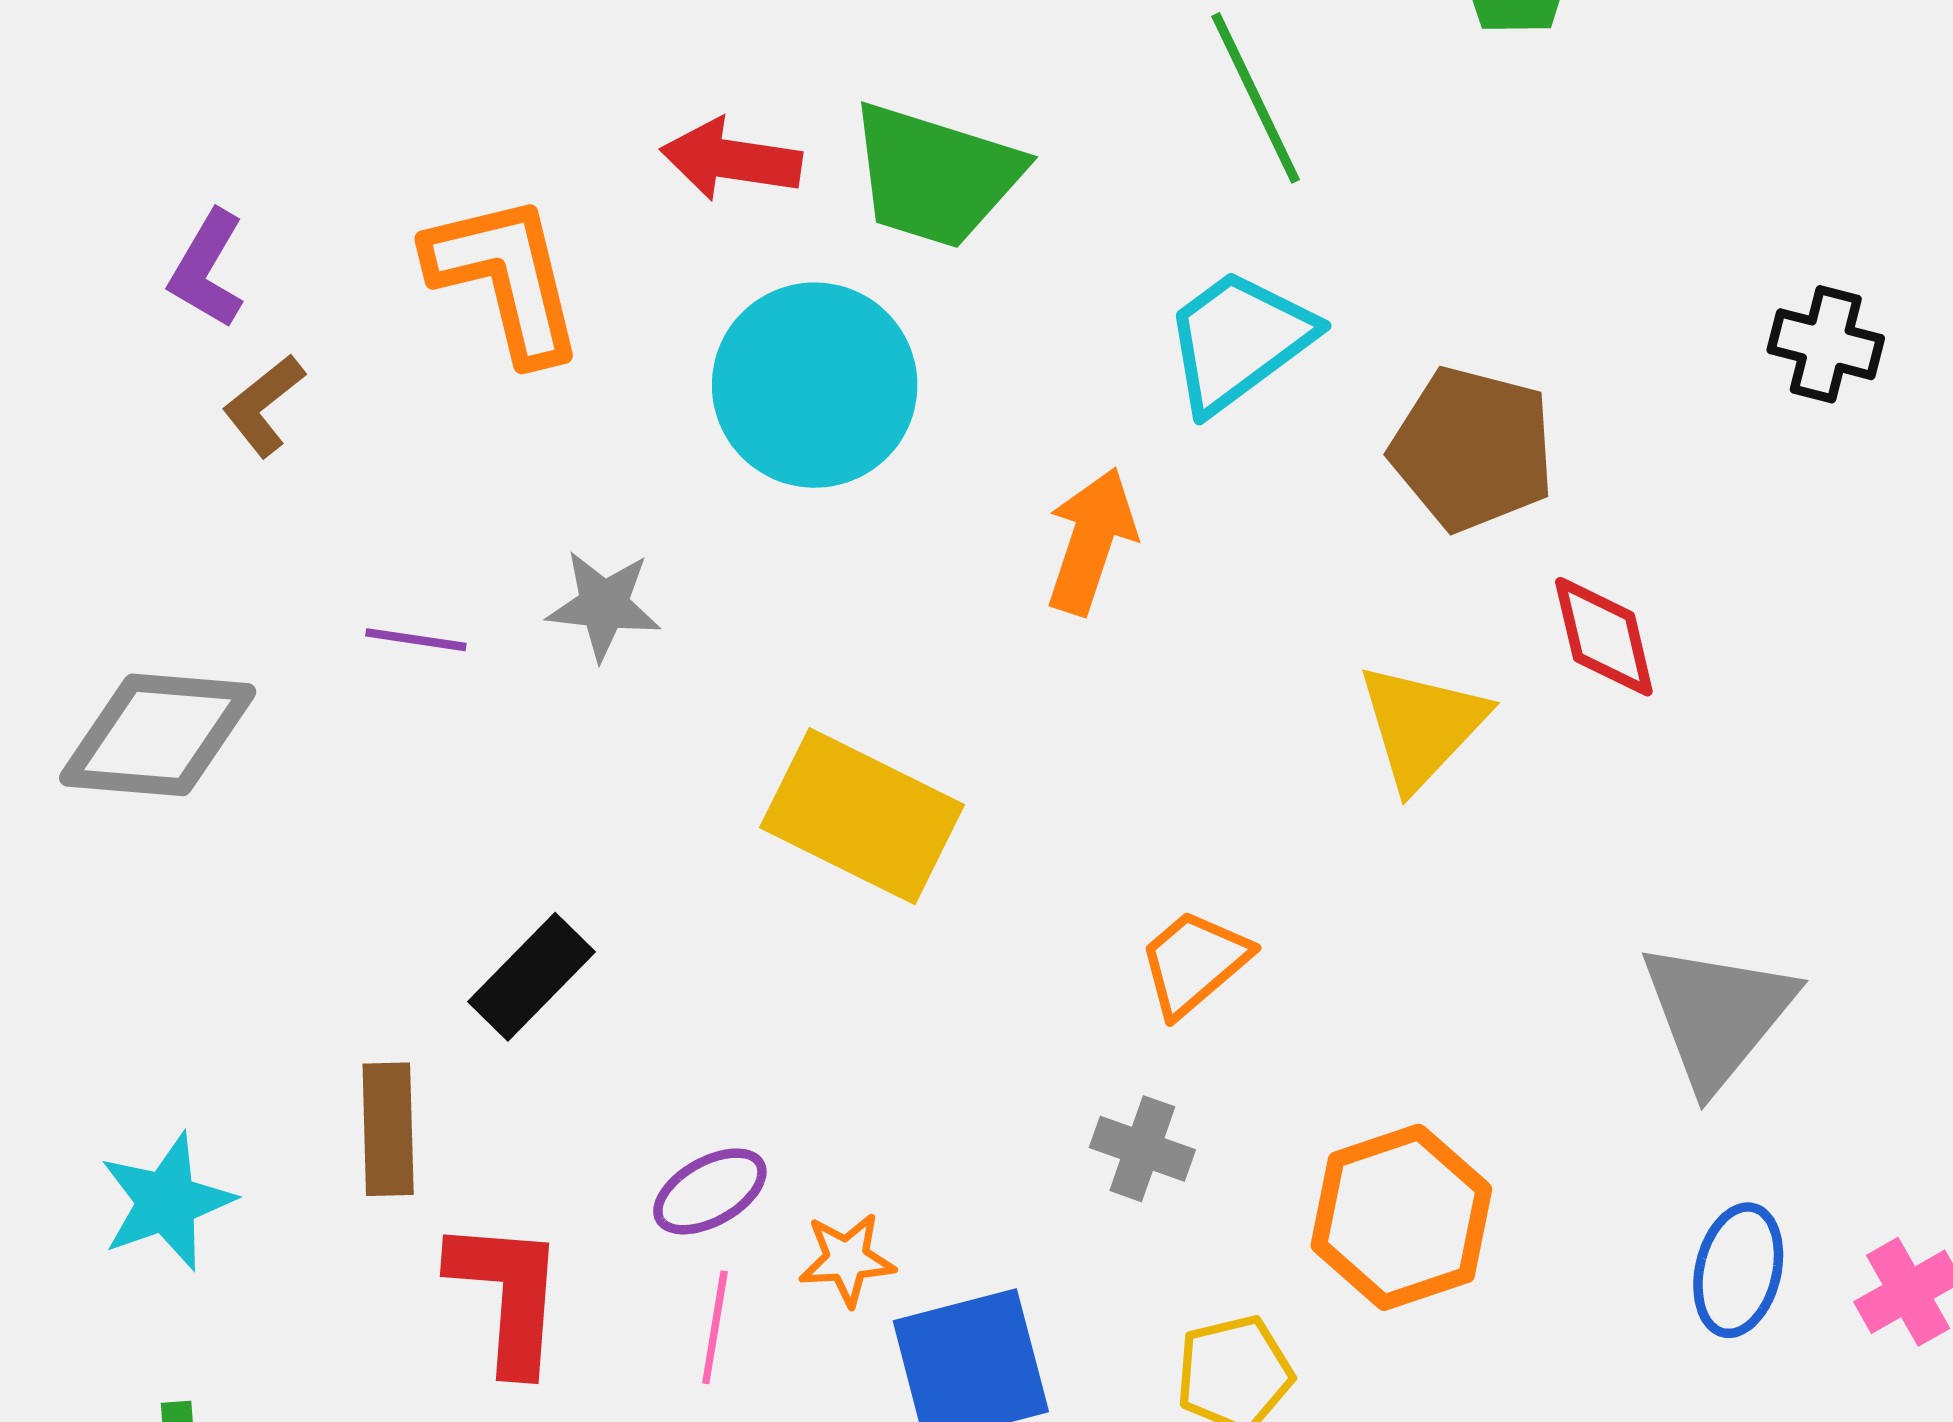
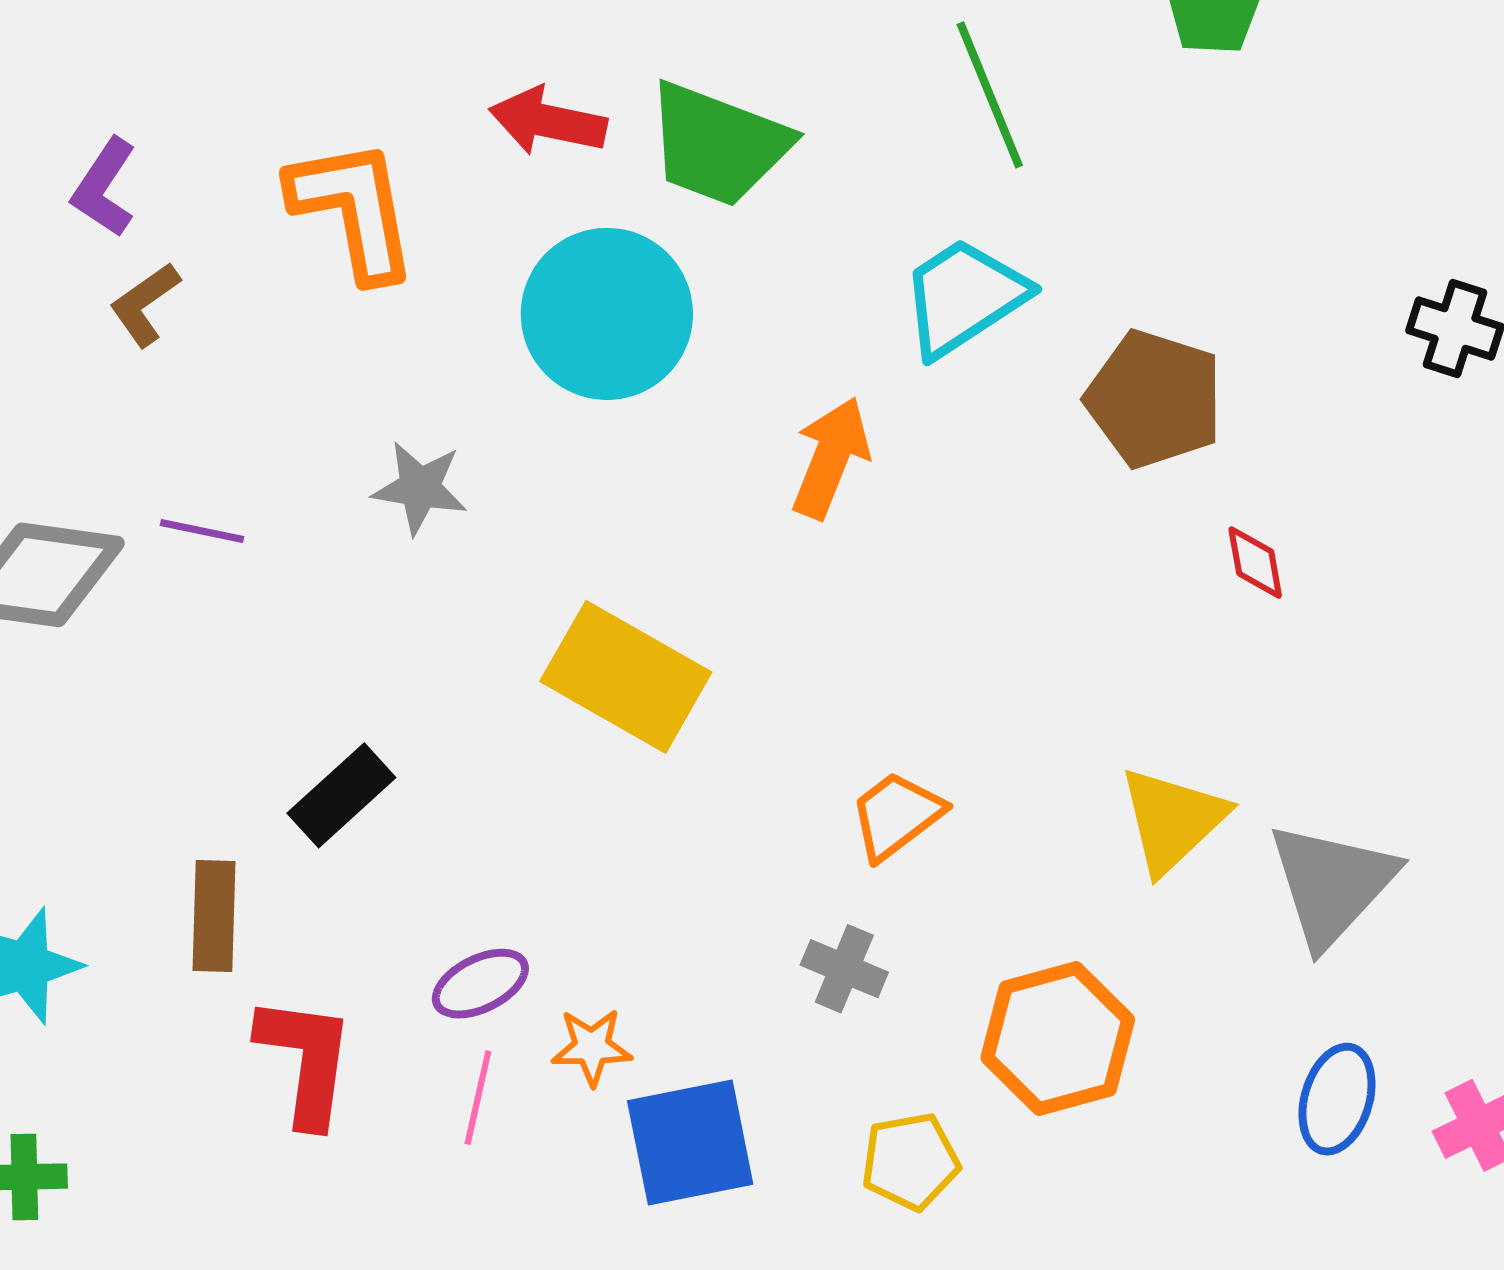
red diamond: (1604, 637) -> (1255, 563), size x0.7
purple line: (416, 640) -> (202, 531), moved
yellow triangle: (1422, 726) -> (1173, 820), moved

